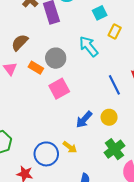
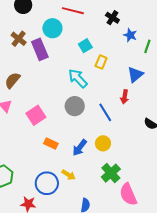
gray circle: (56, 58) -> (75, 106), moved
orange rectangle: (36, 68) -> (51, 143), moved
pink square: (59, 89) -> (36, 115), moved

